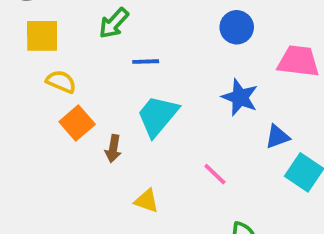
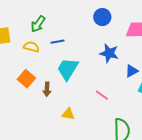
yellow semicircle: (61, 82) -> (31, 47), moved

